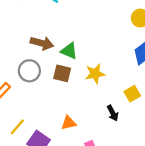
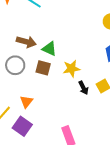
black arrow: (113, 113) -> (83, 88), moved
orange triangle: (69, 123) -> (26, 102), moved, turned -40

